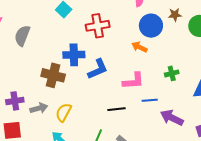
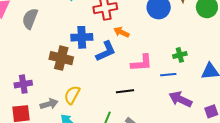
orange arrow: (139, 47) -> (121, 32), moved
blue line: (150, 100) -> (168, 75), moved
gray arrow: (39, 108) -> (49, 104), moved

